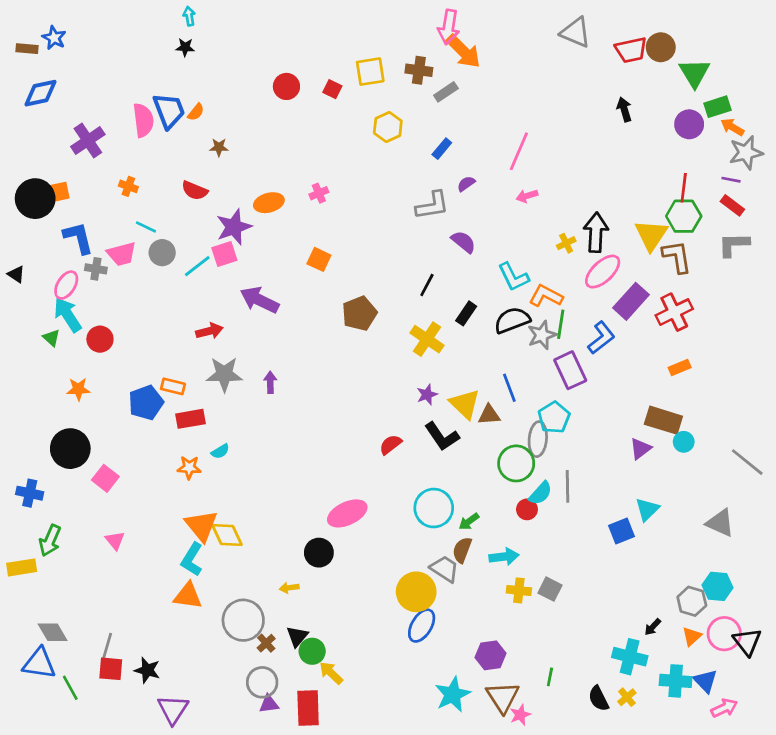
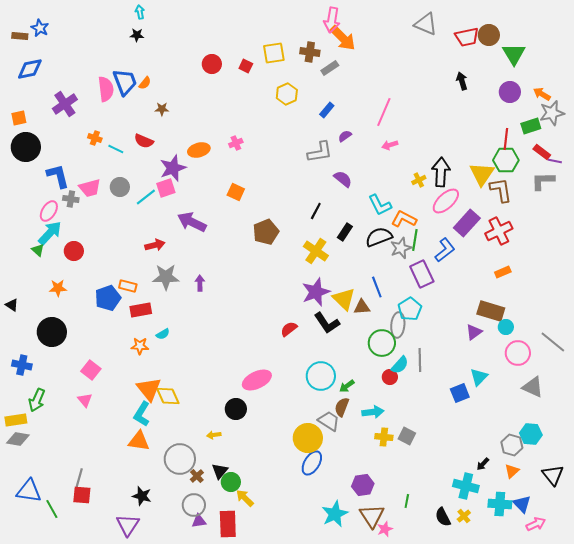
green rectangle: (717, 107) -> (531, 126), moved
purple line: (731, 180) -> (555, 161), moved
orange square: (59, 192) -> (19, 118), moved
cyan line: (146, 227) -> (116, 149), moved
black triangle: (16, 274) -> (12, 305), moved
cyan arrow: (68, 315) -> (50, 233), turned 76
purple star: (427, 395) -> (316, 292), size x1.8
pink square: (105, 478) -> (91, 370), moved
gray diamond: (53, 632) -> (18, 439), moved, turned -50
pink circle: (724, 634) -> (518, 353), moved
black star: (147, 670) -> (142, 496), moved

